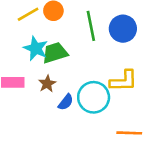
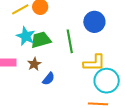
green line: (91, 26) -> (70, 41), moved
cyan circle: (94, 97) -> (107, 81), moved

